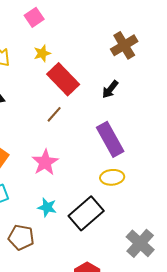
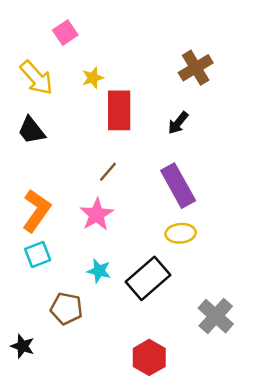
pink square: (34, 17) -> (65, 33), moved
red rectangle: (63, 79) -> (119, 110), turned 44
brown line: (54, 114) -> (108, 172), moved

